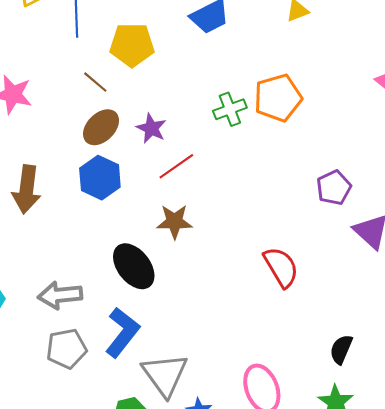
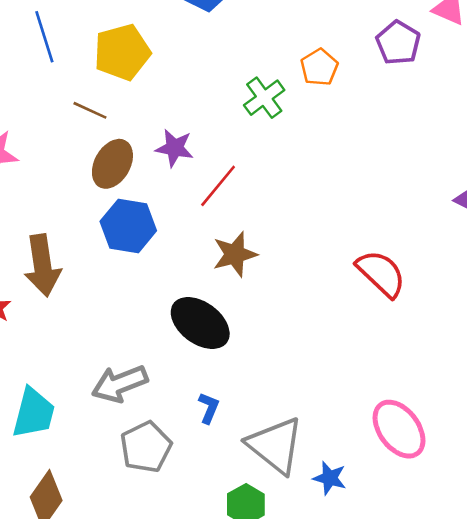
orange pentagon: (278, 98) -> (319, 67), size x0.6
purple pentagon: (334, 188) -> (398, 43), moved
blue L-shape: (122, 332) -> (209, 408), size x0.5

